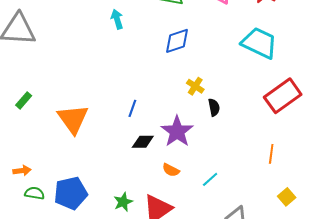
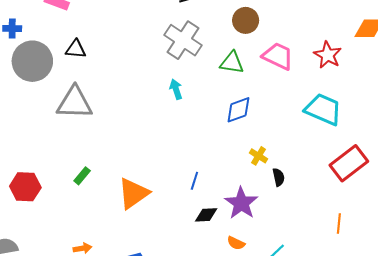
orange triangle: (73, 119) -> (133, 193), turned 32

